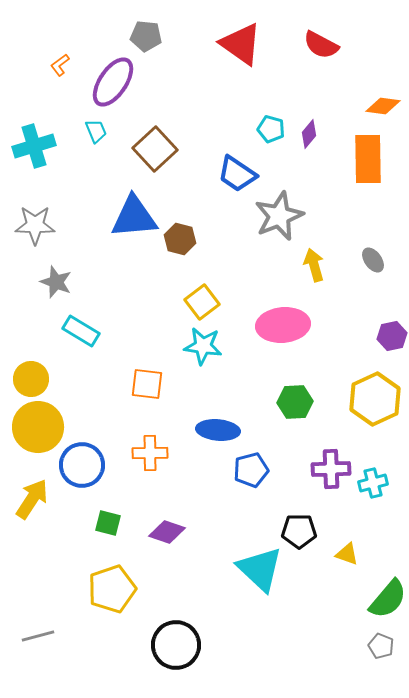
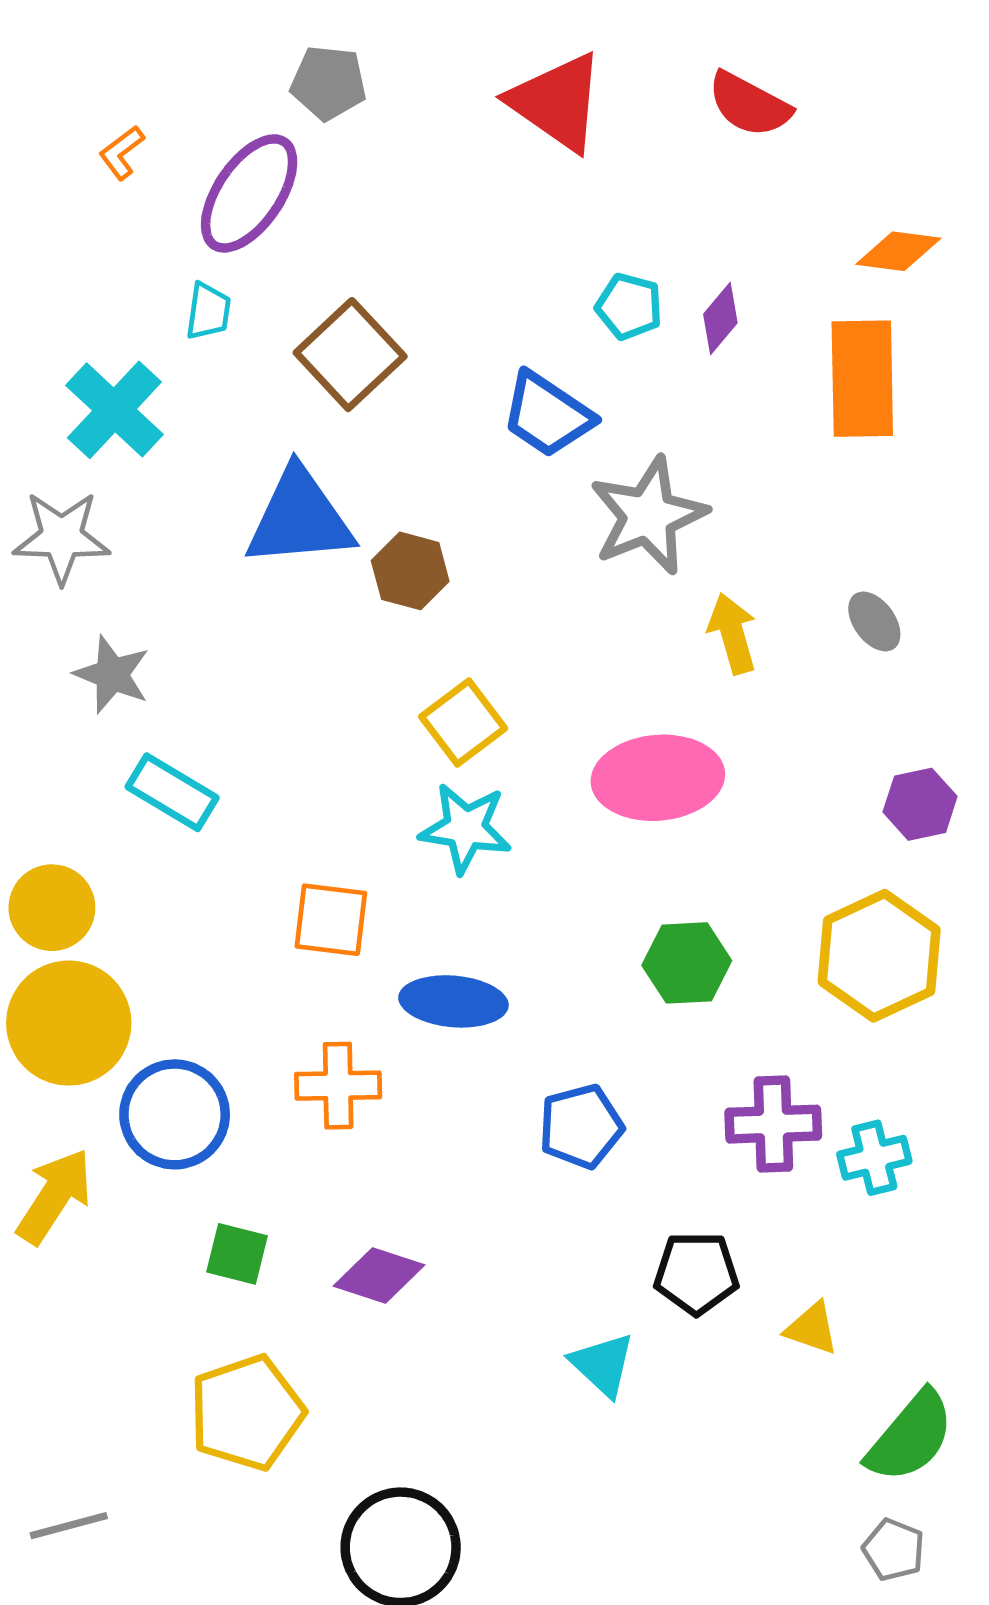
cyan trapezoid: (96, 131) -> (208, 311), turned 30
cyan cross: (34, 146) -> (114, 410), moved, turned -30
blue ellipse: (218, 430) -> (453, 1001), moved
cyan triangle: (260, 569) -> (603, 1365), size x0.6

